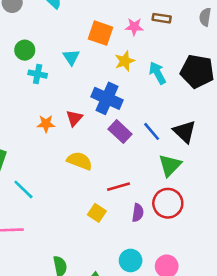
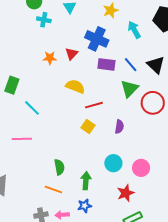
cyan arrow: (157, 73) -> (134, 30), moved
purple rectangle: (120, 132) -> (106, 64), turned -36
green triangle: (170, 165) -> (129, 89), moved
red line: (119, 187) -> (94, 105), moved
red circle: (168, 203) -> (153, 103), moved

